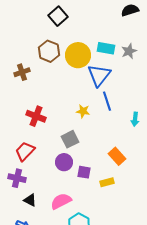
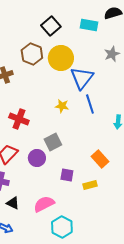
black square: (58, 16) -> (51, 26), moved
cyan rectangle: (106, 48) -> (89, 25), moved
yellow star: (83, 111) -> (62, 106), moved
purple circle: (64, 162) -> (37, 158), moved

